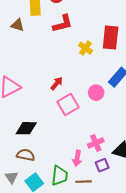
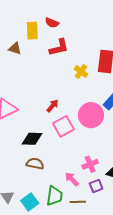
pink circle: (96, 93) -> (91, 115), size x1.6
black diamond: (26, 128) -> (32, 139), moved
brown semicircle: (26, 155) -> (35, 164), moved
pink arrow: (77, 158) -> (72, 179), turned 126

